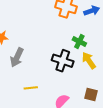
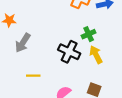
green cross: (79, 42) -> (89, 34), turned 32

